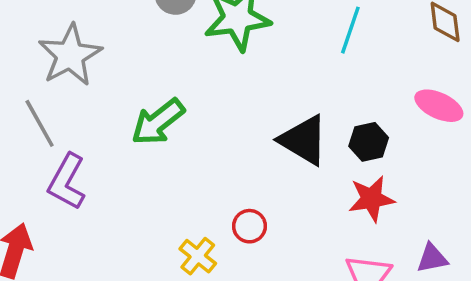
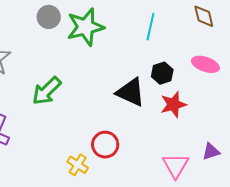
black hexagon: (369, 142) -> (162, 73), moved
red star: (371, 199) -> (173, 104), moved
red circle: (249, 226) -> (105, 145), size x1.4

